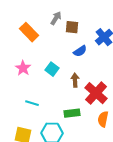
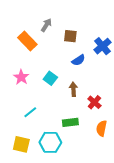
gray arrow: (56, 18) -> (46, 25), moved
red cross: (96, 93) -> (94, 102), size x0.6
cyan line: (32, 103) -> (30, 112), turned -56

